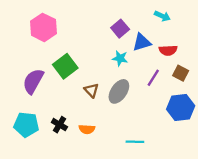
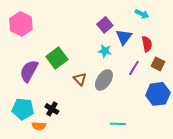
pink hexagon: (43, 27) -> (21, 24), moved
blue triangle: (142, 42) -> (124, 37), turned -36
red semicircle: (168, 50) -> (147, 44), turned -98
orange semicircle: (87, 129) -> (39, 126), moved

